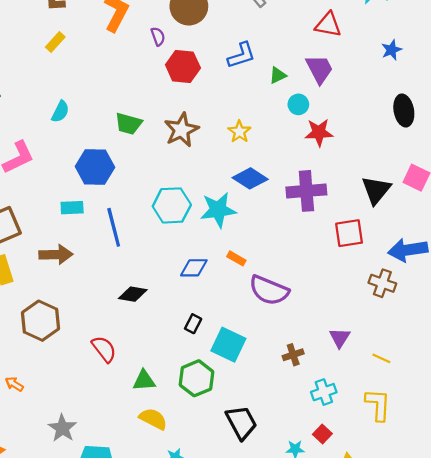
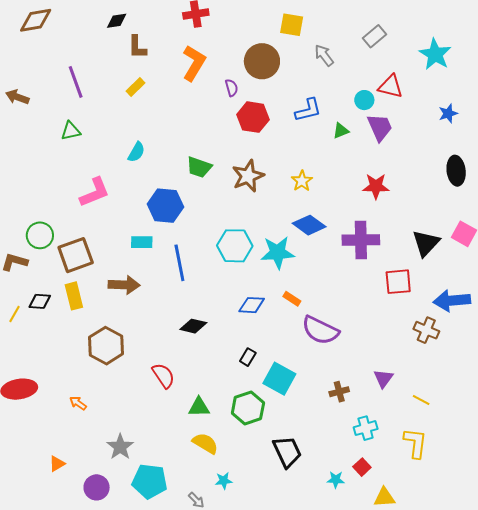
cyan circle: (298, 104) -> (364, 100), moved

